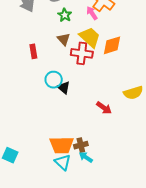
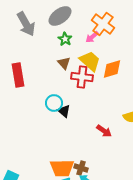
pink arrow: (92, 13) -> (92, 37), turned -96
red rectangle: (33, 51) -> (18, 75), moved, size x1.6
brown cross: (81, 145) -> (81, 168), turned 32

